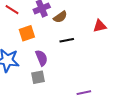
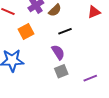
purple semicircle: (41, 58) -> (58, 52), moved
gray square: (38, 77) -> (61, 71), moved

